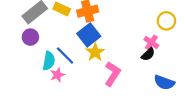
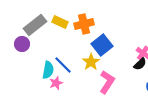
blue square: (89, 35) -> (102, 45), moved
purple circle: (30, 37) -> (22, 44), moved

